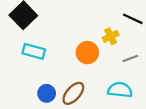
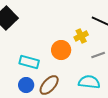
cyan rectangle: (34, 51) -> (29, 62), moved

